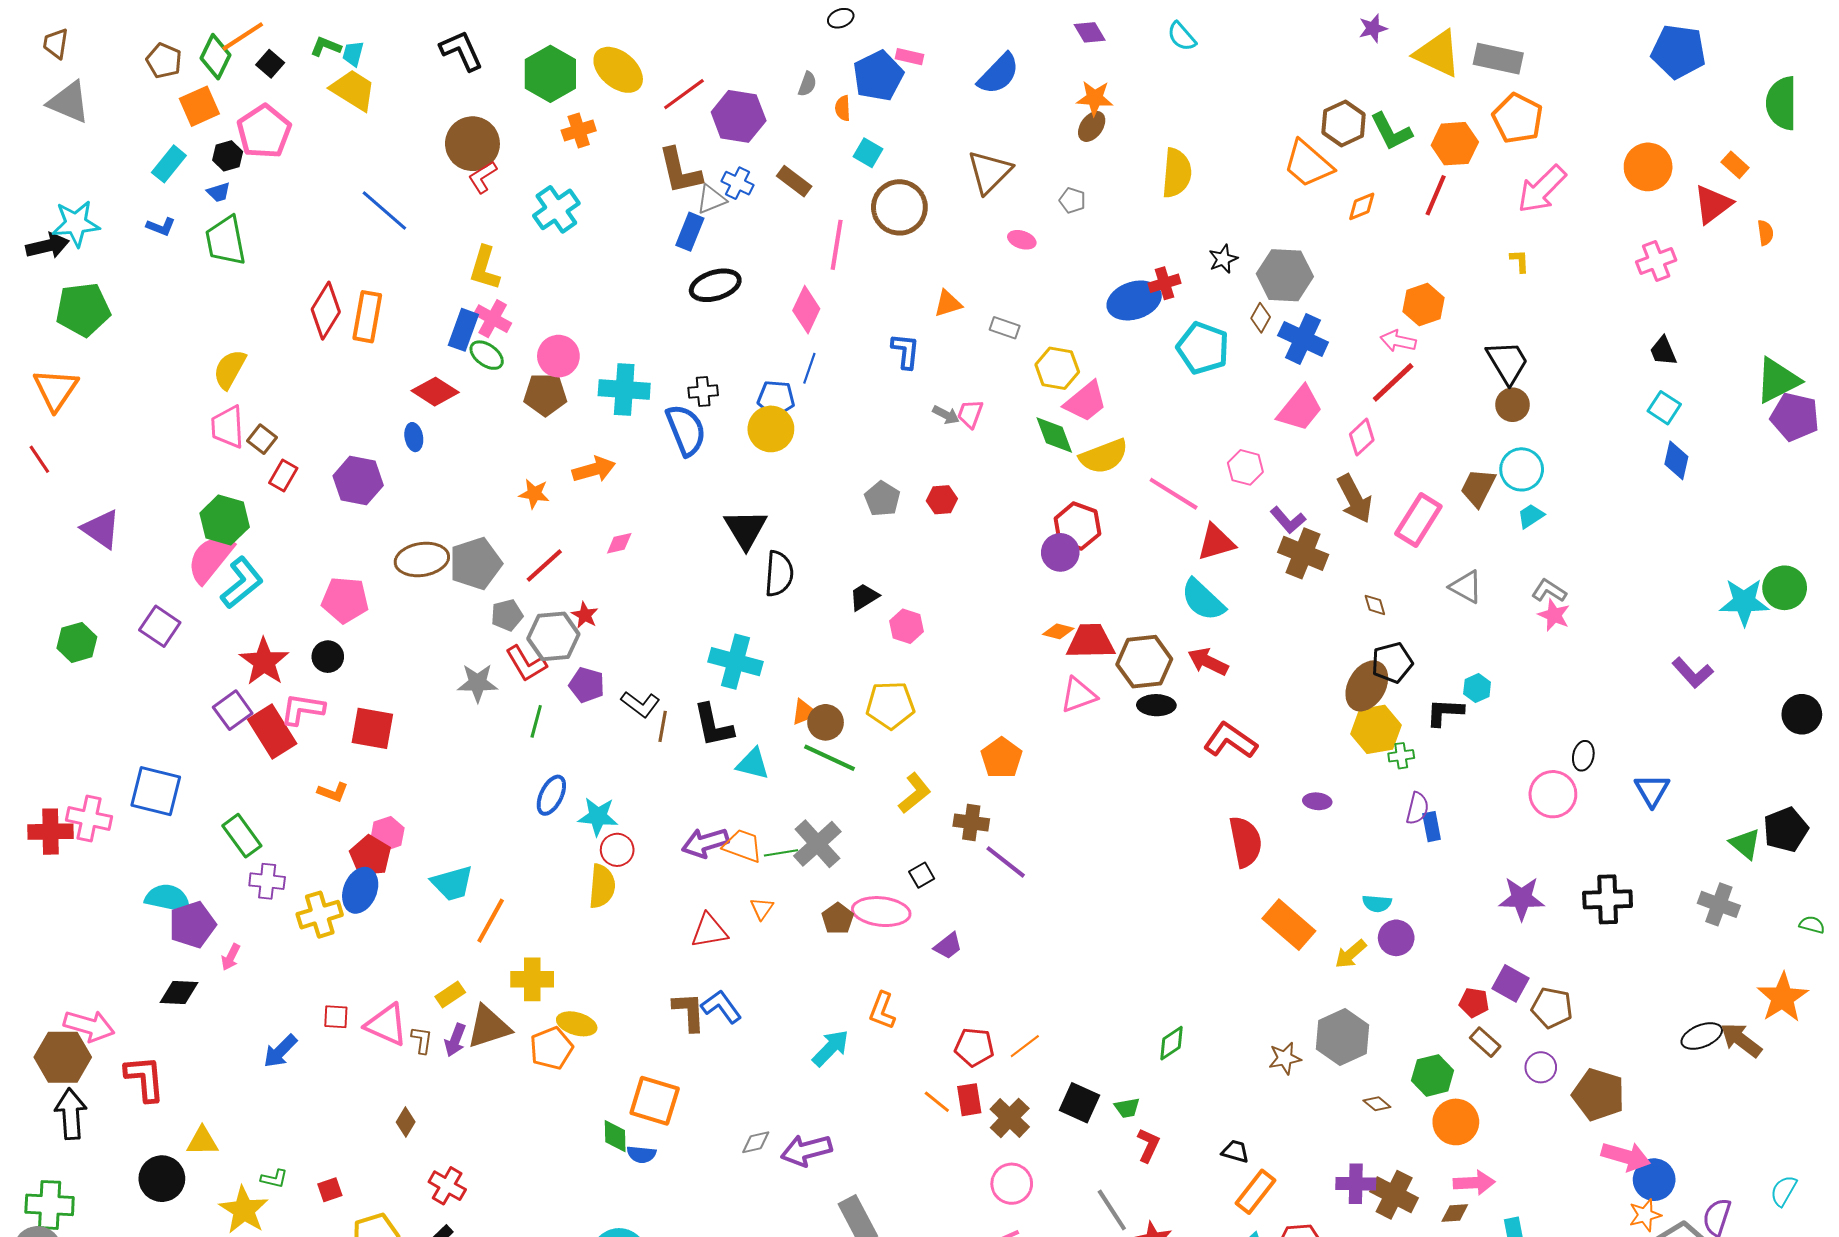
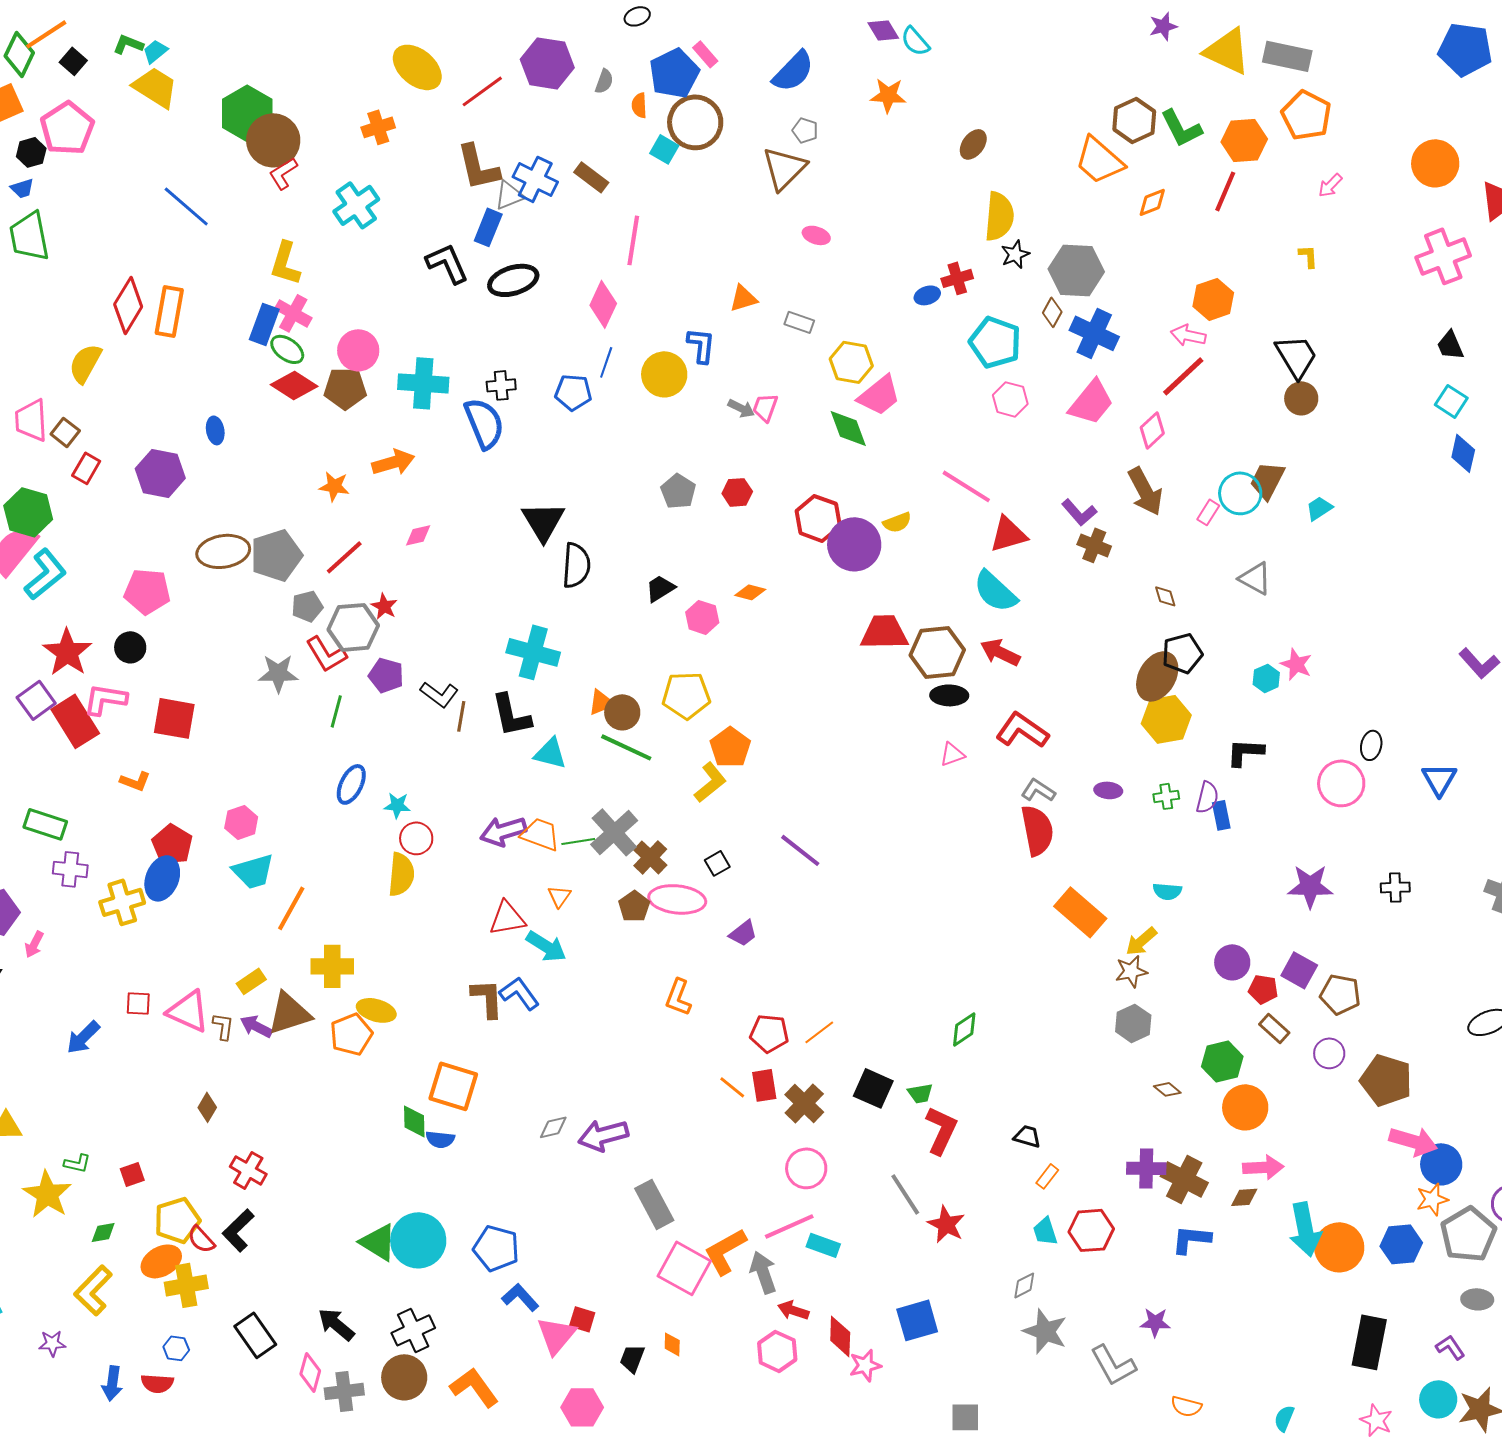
cyan semicircle: (1182, 36) -> (915, 41), moved
black L-shape: (461, 51) -> (447, 263), moved
cyan trapezoid: (353, 54) -> (155, 51), turned 36
pink rectangle: (910, 57) -> (705, 54), turned 36
green hexagon: (550, 74) -> (247, 113), moved
purple hexagon: (739, 116) -> (547, 63), moved
brown ellipse: (1092, 126) -> (973, 144), moved
yellow semicircle: (1177, 173) -> (999, 216), moved
blue cross: (738, 183) -> (535, 179), size x1.4
pink arrow: (1542, 189) -> (1330, 185), size x0.5
gray pentagon: (1072, 200) -> (805, 130), moved
brown circle: (899, 207) -> (695, 122), moved
pink cross: (1656, 261) -> (1443, 256), size x1.4
blue ellipse: (1134, 300) -> (927, 295), size x0.5
yellow semicircle: (230, 369) -> (85, 363), moved
red diamond: (435, 392) -> (294, 385), moved
yellow circle: (771, 429) -> (664, 374), moved
yellow semicircle: (1104, 456) -> (897, 522), moved, size x0.6
pink hexagon: (1245, 467) -> (1010, 399), moved
cyan circle: (1522, 469) -> (1240, 493), moved
pink rectangle: (1418, 520) -> (1208, 512), size x0.5
red hexagon: (1077, 526) -> (818, 518), moved
purple circle: (1060, 552) -> (854, 544), size x1.4
brown cross: (1303, 553) -> (1094, 545), size x0.7
gray L-shape: (1549, 591) -> (1038, 790), moved
pink star: (1554, 615) -> (1296, 664), moved
orange diamond: (1058, 631) -> (750, 592), moved
pink triangle: (1078, 695) -> (952, 754), moved, size x0.7
black L-shape: (1445, 712) -> (1245, 752), moved
green cross: (1401, 756) -> (1166, 796), moved
orange pentagon: (1002, 758) -> (730, 747), moved
cyan star: (598, 816) -> (397, 805), size x0.7
brown cross: (971, 823) -> (650, 857), moved, turned 36
pink hexagon: (387, 834) -> (241, 822), moved
green rectangle: (242, 836) -> (45, 824), turned -36
black cross: (1608, 899) -> (1395, 887), size x0.6
purple circle: (1396, 938) -> (1232, 962), moved
gray hexagon: (1343, 1037) -> (1133, 1023), size x0.7
purple arrow: (455, 1040) -> (256, 1026), turned 96
cyan arrow: (831, 1048) -> (546, 946), moved, turned 78
brown star: (1285, 1058) -> (1131, 971), moved
red L-shape: (1148, 1145) -> (941, 1130), size x1.4
orange rectangle: (1256, 1192) -> (1047, 1176), size x0.6

